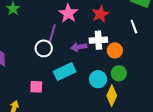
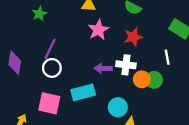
purple line: (52, 34) -> (50, 49), moved
white circle: (44, 48) -> (52, 68), moved
green circle: (119, 73) -> (154, 80), moved
pink square: (36, 87) -> (49, 103), size x1.5

